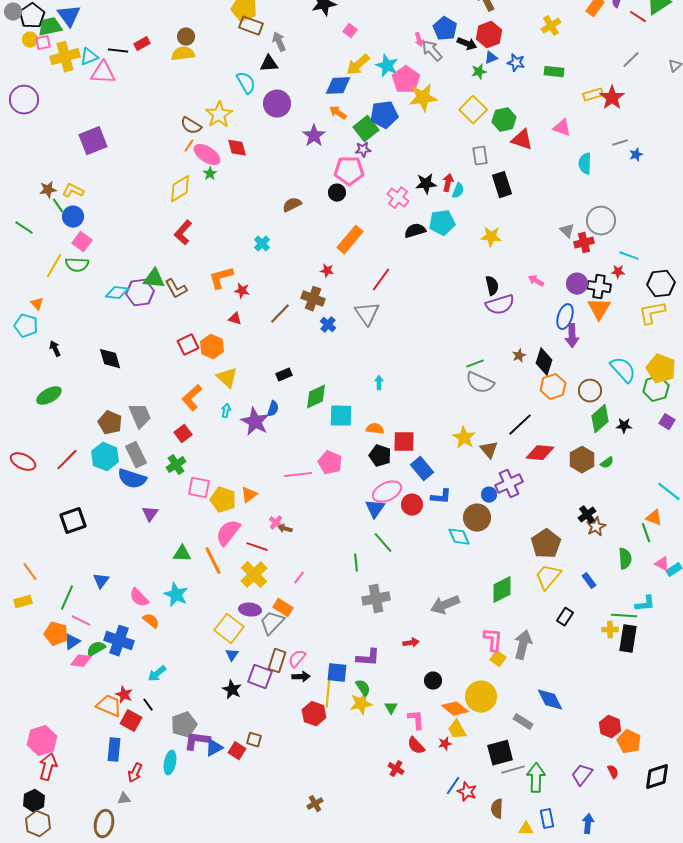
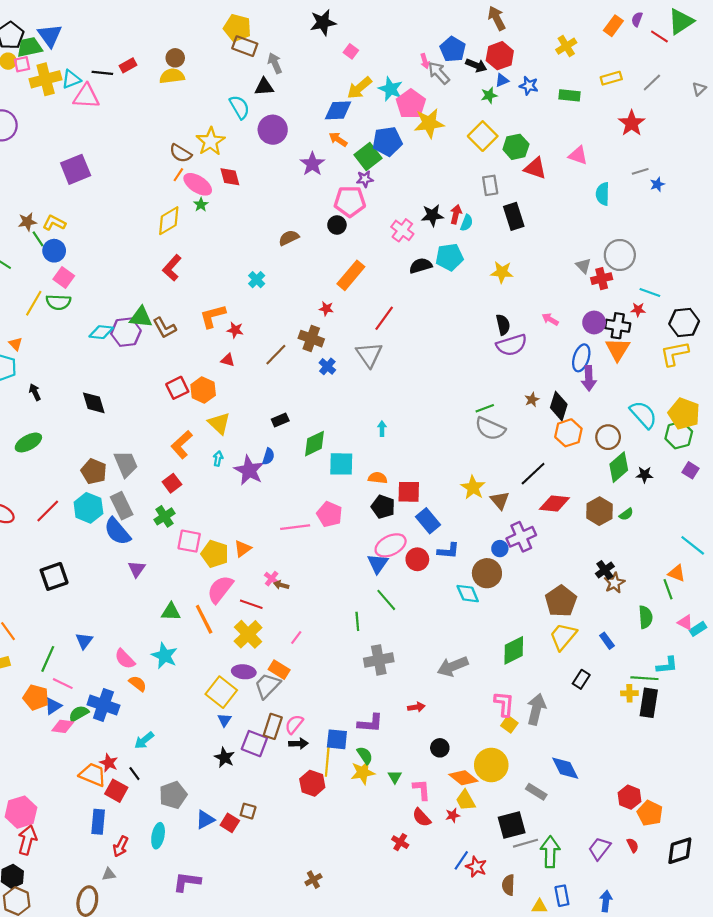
yellow rectangle: (593, 95) -> (611, 78), moved
blue semicircle: (132, 479) -> (117, 531), turned 32
purple L-shape: (197, 741) -> (187, 882), moved

